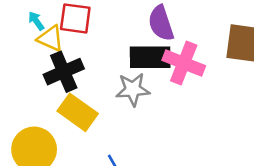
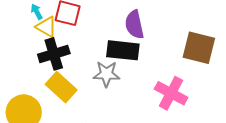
pink cross: (184, 63) -> (171, 93), moved

